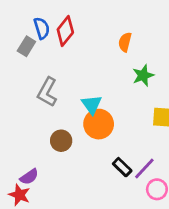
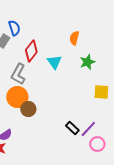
red diamond: (65, 31) -> (31, 51), moved
cyan triangle: (92, 105) -> (54, 62), moved
orange circle: (99, 124) -> (17, 97), moved

